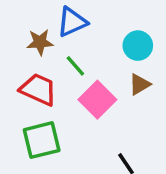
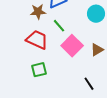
brown triangle: (140, 84) -> (97, 50), moved
green square: (42, 140) -> (39, 70), size x0.7

